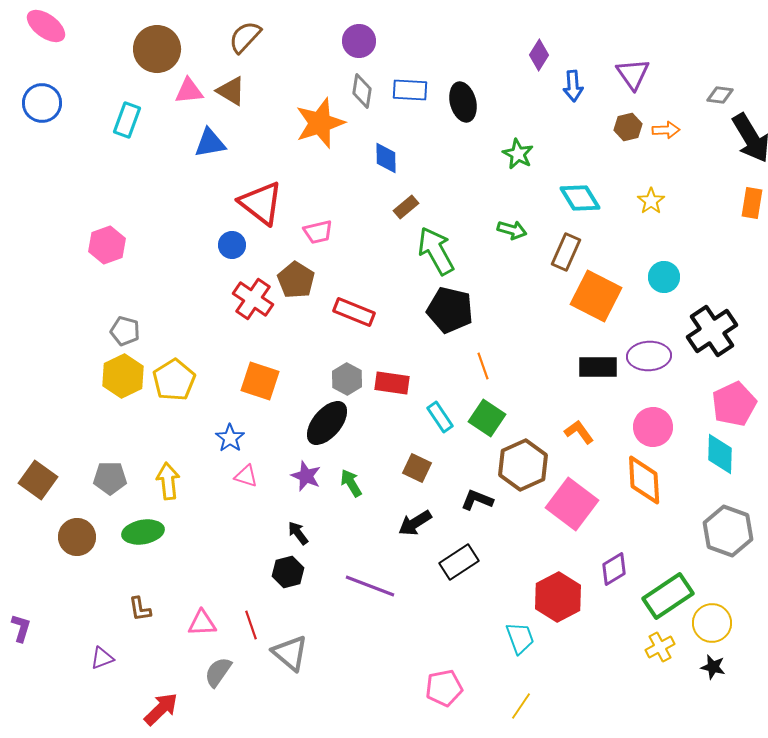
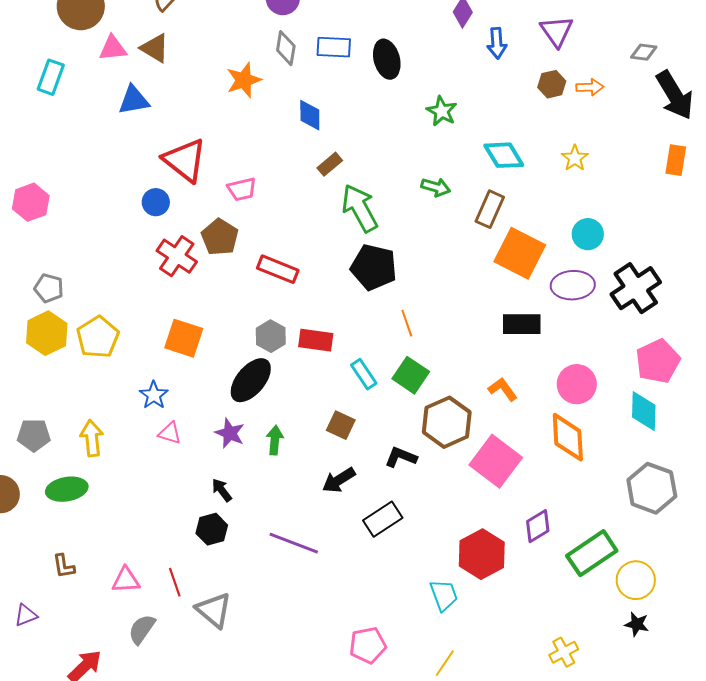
orange star: (320, 123) -> (244, 80), size x0.7
purple ellipse: (649, 356) -> (573, 285), moved
green arrow: (351, 483) -> (275, 440), turned 36
yellow cross: (660, 647) -> (564, 652), moved

